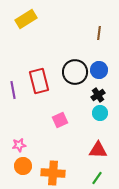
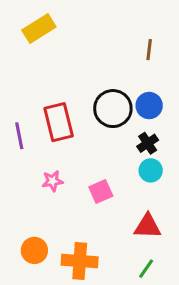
pink square: (60, 120) -> (101, 192), moved
pink star: (19, 145) -> (53, 181), moved

